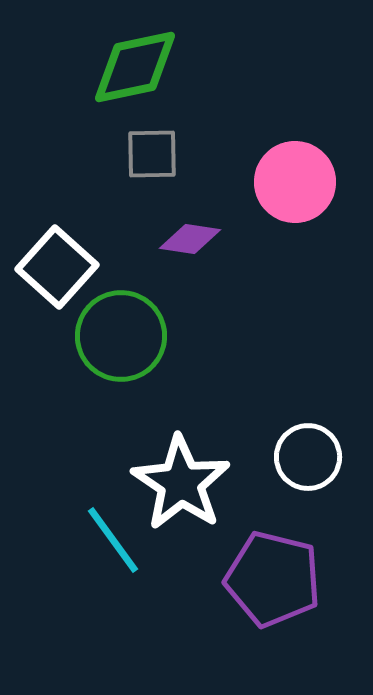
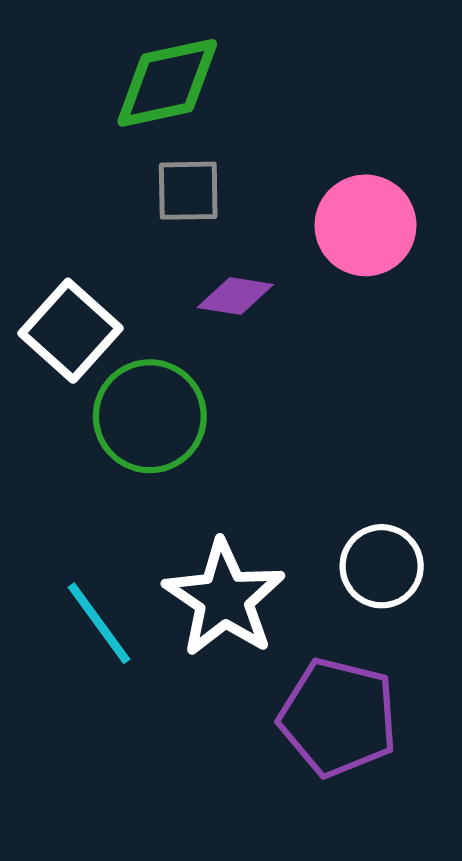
cyan line: (113, 540) -> (99, 623), moved

